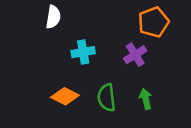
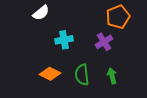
white semicircle: (53, 17) -> (41, 13), turned 42

